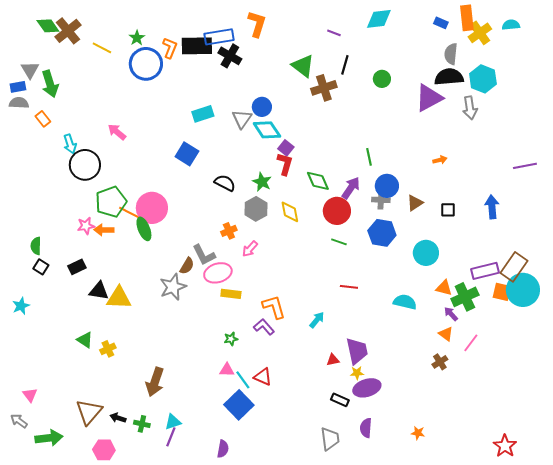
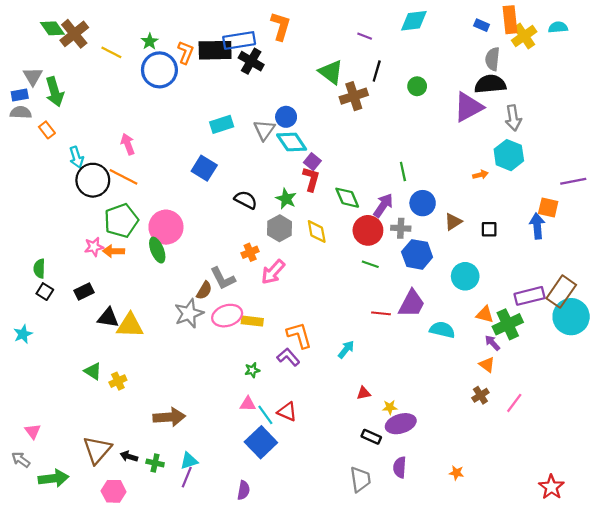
cyan hexagon: (483, 79) -> (509, 155), moved
pink arrow: (117, 132) -> (128, 144), turned 30
gray cross: (381, 200) -> (401, 228), moved
orange line: (132, 214) -> (123, 177), moved
pink arrow: (250, 249) -> (273, 272), size x1.4
pink ellipse: (218, 273) -> (227, 316), moved
orange square: (502, 292) -> (548, 207), moved
pink line: (471, 343) -> (514, 403), moved
purple trapezoid: (357, 351) -> (412, 304), moved, turned 40
brown arrow: (155, 382) -> (169, 417), turned -112

